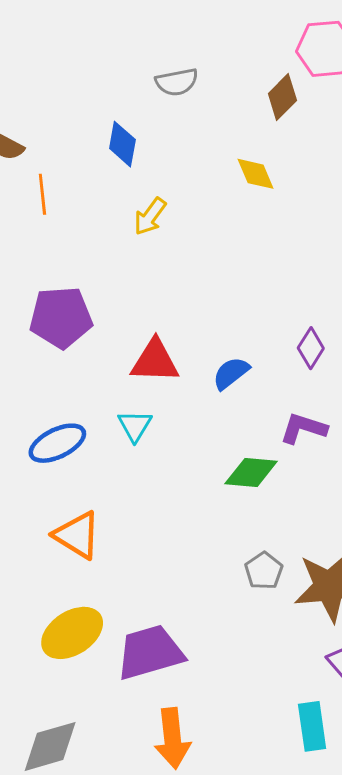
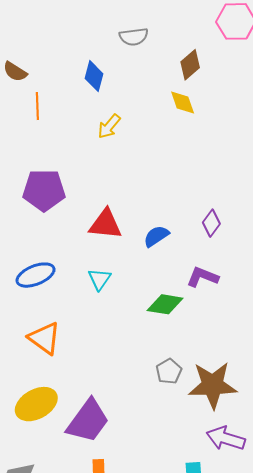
brown diamond: (282, 97) -> (190, 65), moved
cyan triangle: (135, 426) -> (99, 279), moved
purple trapezoid: (150, 652) -> (88, 421), turned 138

